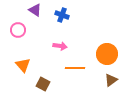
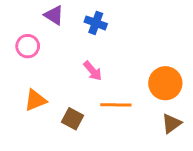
pink arrow: (60, 46) -> (93, 71), turned 40
orange triangle: (23, 65) -> (35, 100), turned 49
brown square: (43, 84) -> (73, 119), moved

